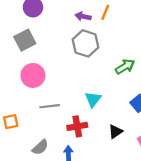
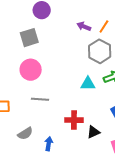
gray hexagon: (86, 43) -> (100, 51), moved
cyan triangle: (93, 99) -> (88, 84), moved, turned 42
red cross: (77, 126) -> (74, 120), moved

